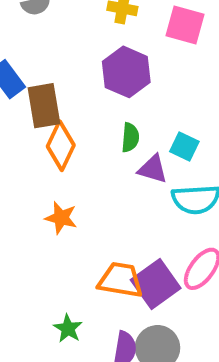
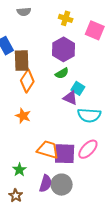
green semicircle: (130, 137) -> (62, 73), moved, turned 48
cyan square: (184, 146) -> (78, 88), moved
purple square: (156, 284) -> (65, 154), turned 30

